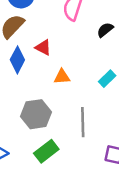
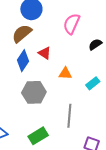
orange triangle: (62, 77) -> (65, 73), moved
gray hexagon: (36, 114) -> (34, 92), moved

